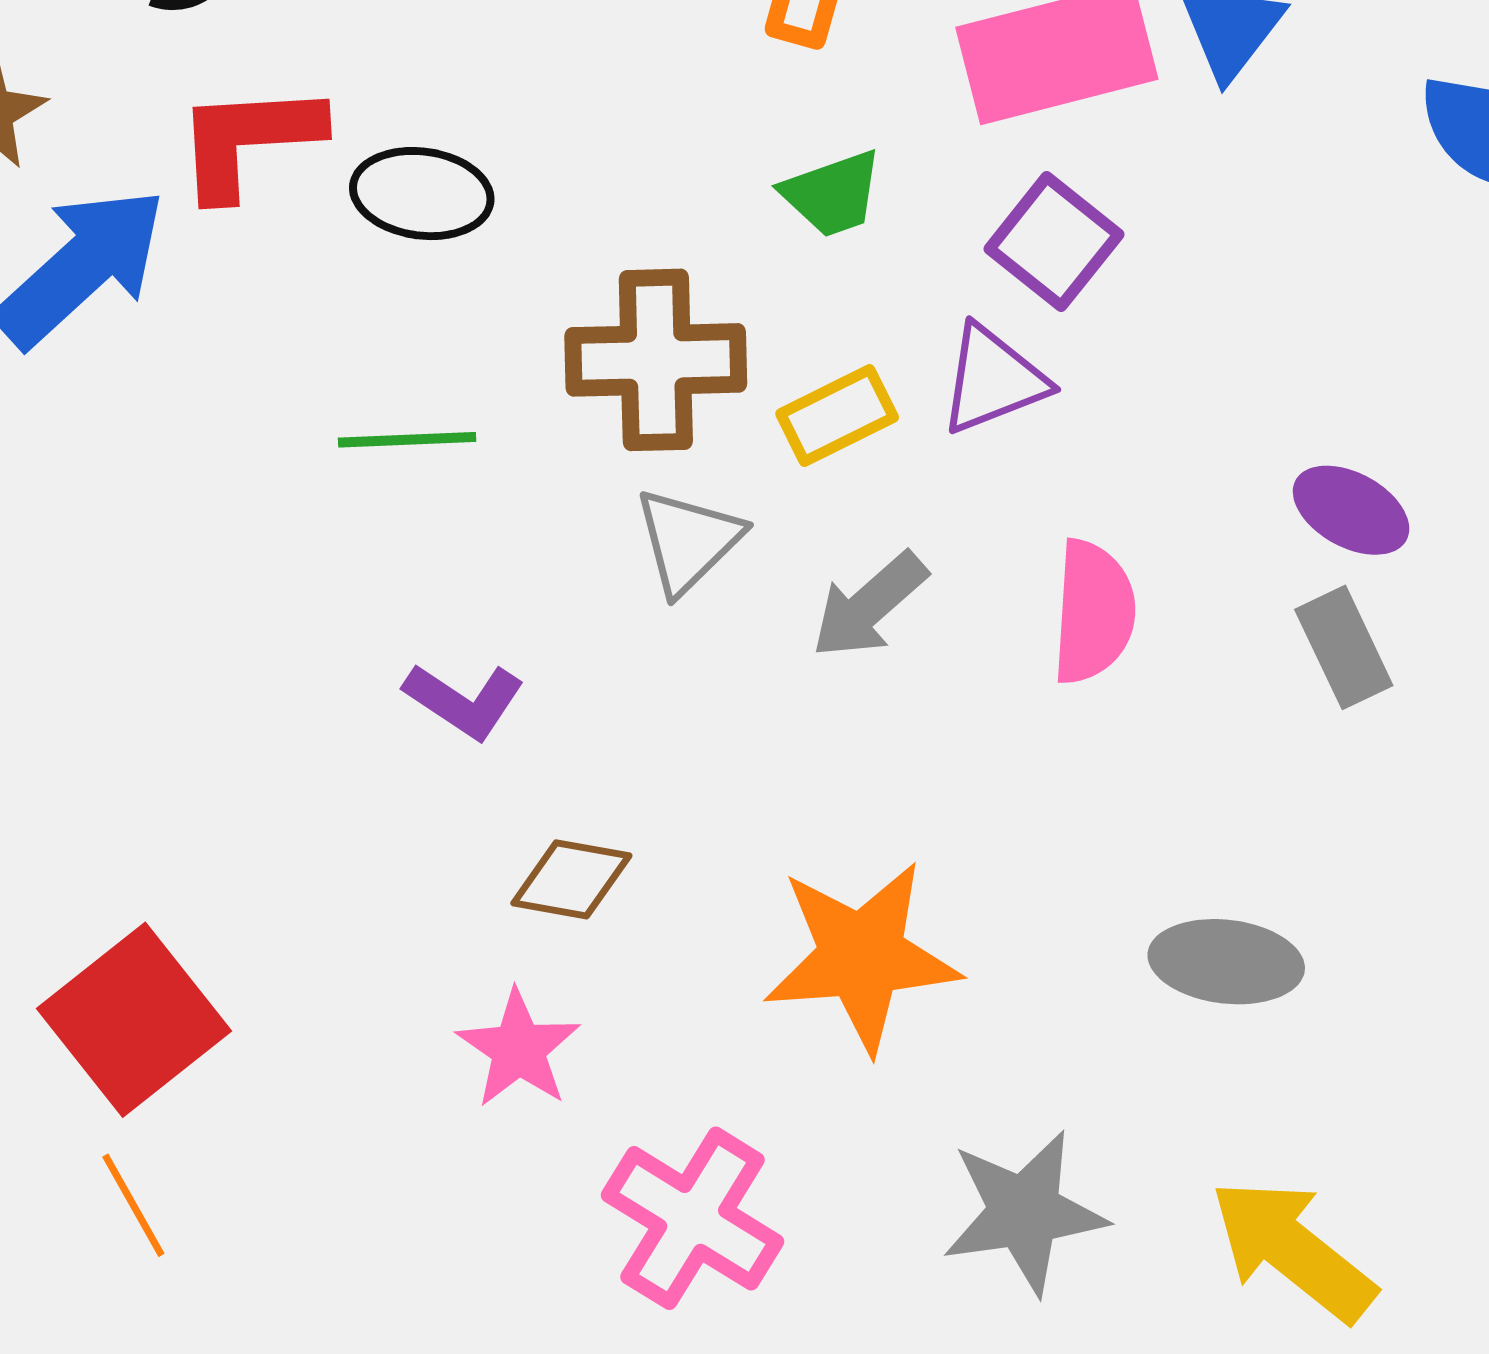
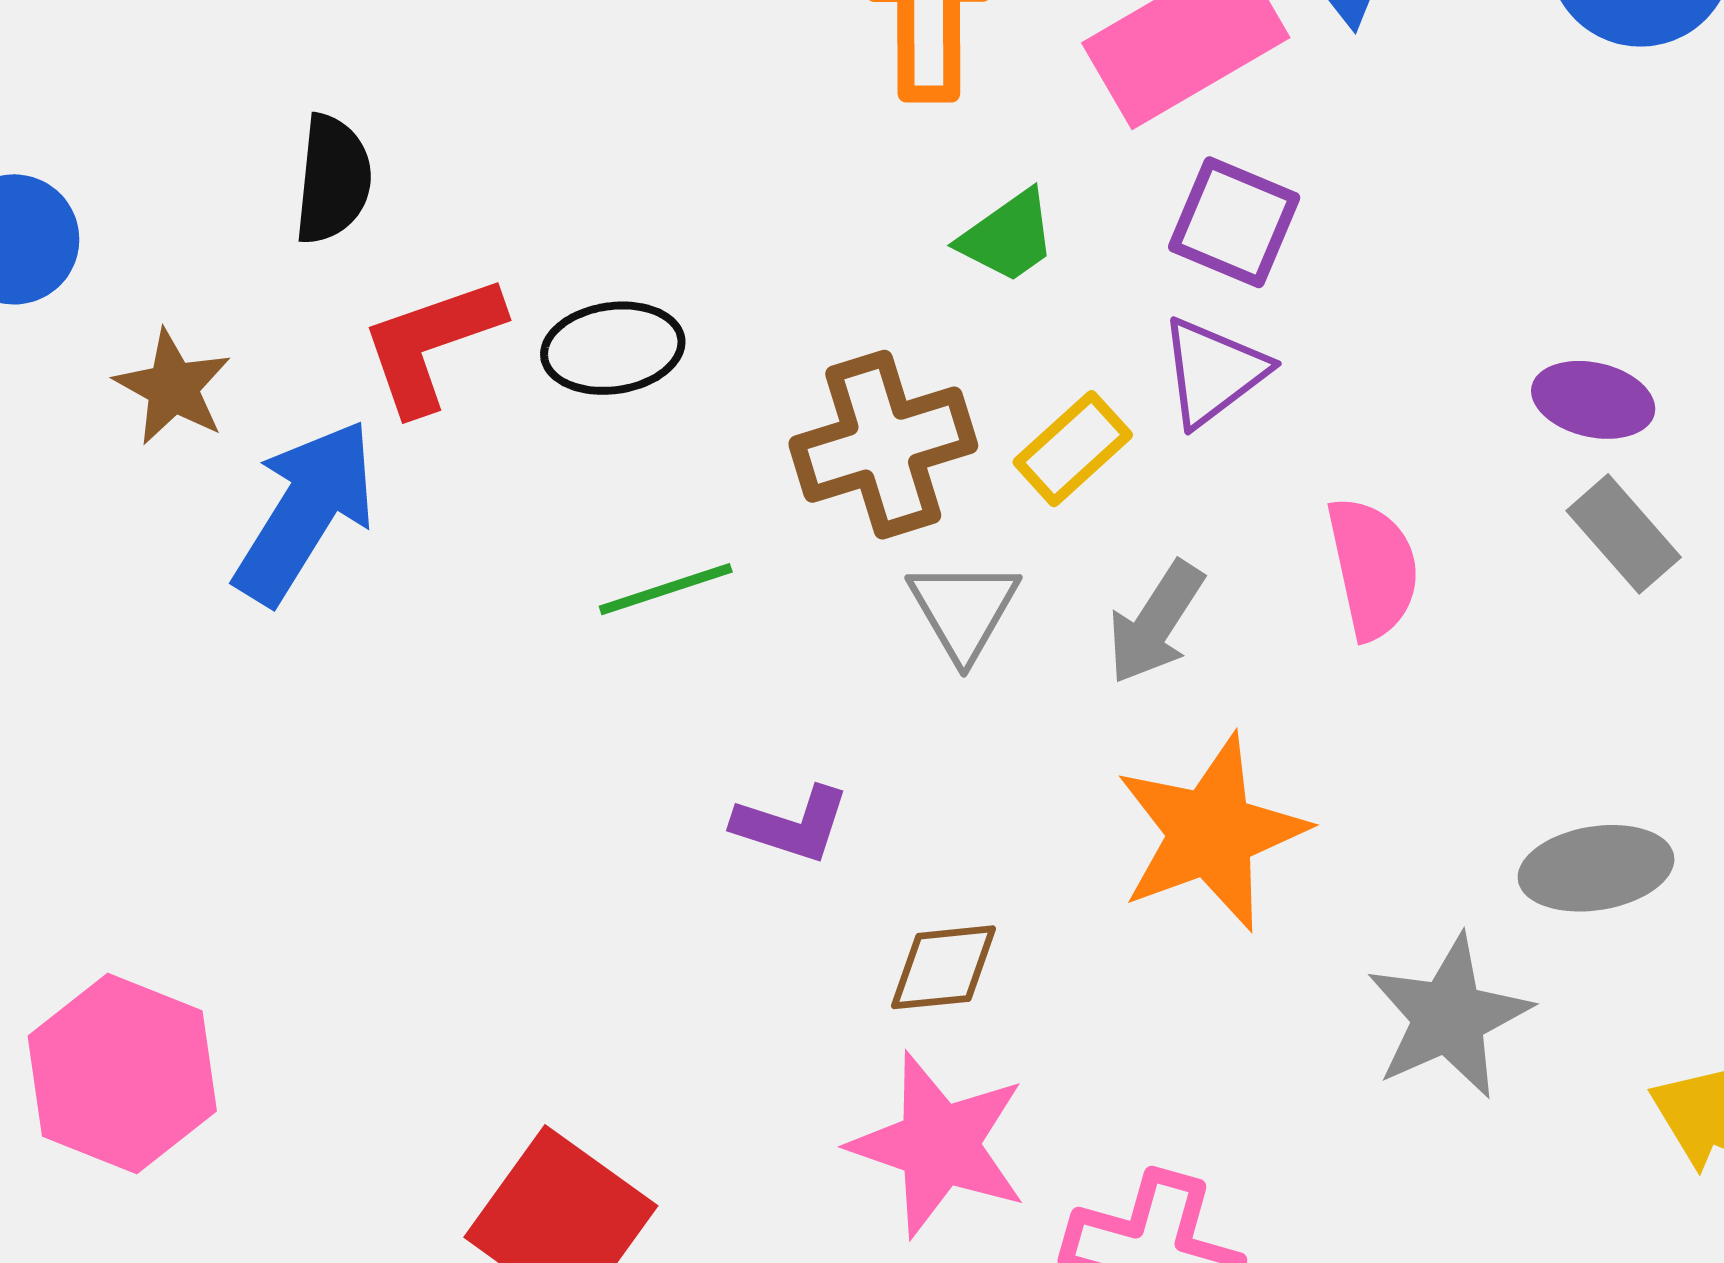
orange star: (862, 956) -> (1211, 833), moved
pink star: (518, 1049) -> (939, 1145), size x1.5
gray star: (1024, 1212) -> (1449, 1017), moved

